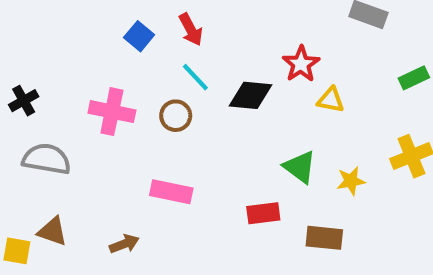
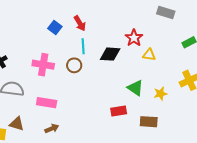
cyan line: (195, 77) -> (83, 46), turned 42
pink rectangle: (171, 192) -> (47, 103), moved

